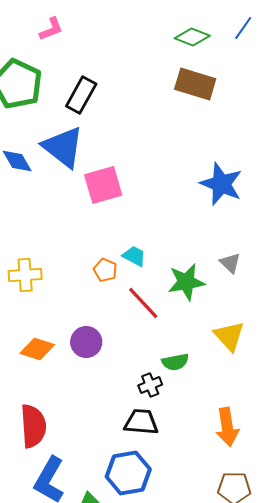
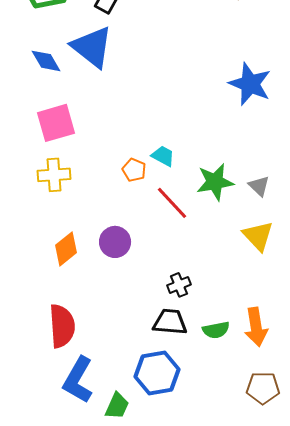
pink square: (103, 185) -> (56, 123), moved
gray triangle: (230, 263) -> (259, 186), moved
orange diamond: (37, 349) -> (66, 249), turned -56
green semicircle: (175, 362) -> (216, 330), moved

